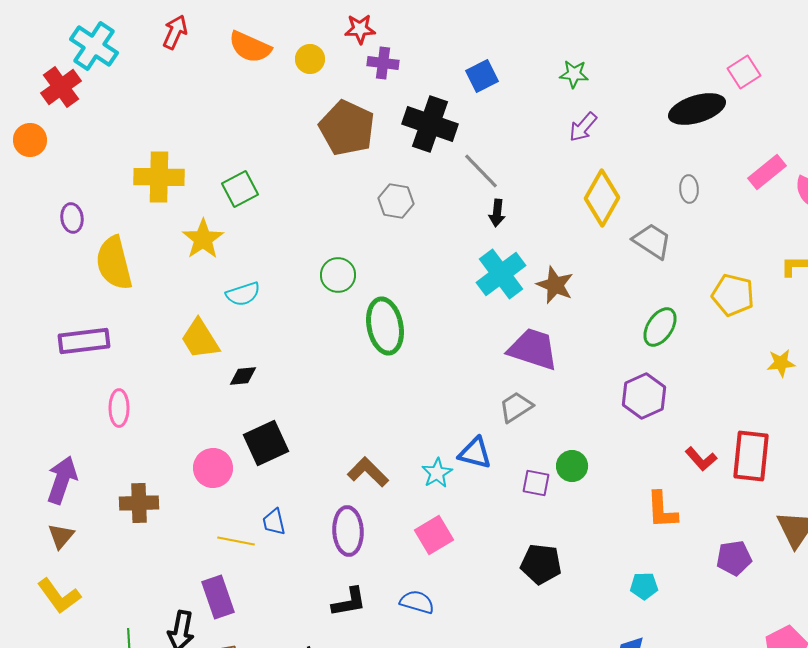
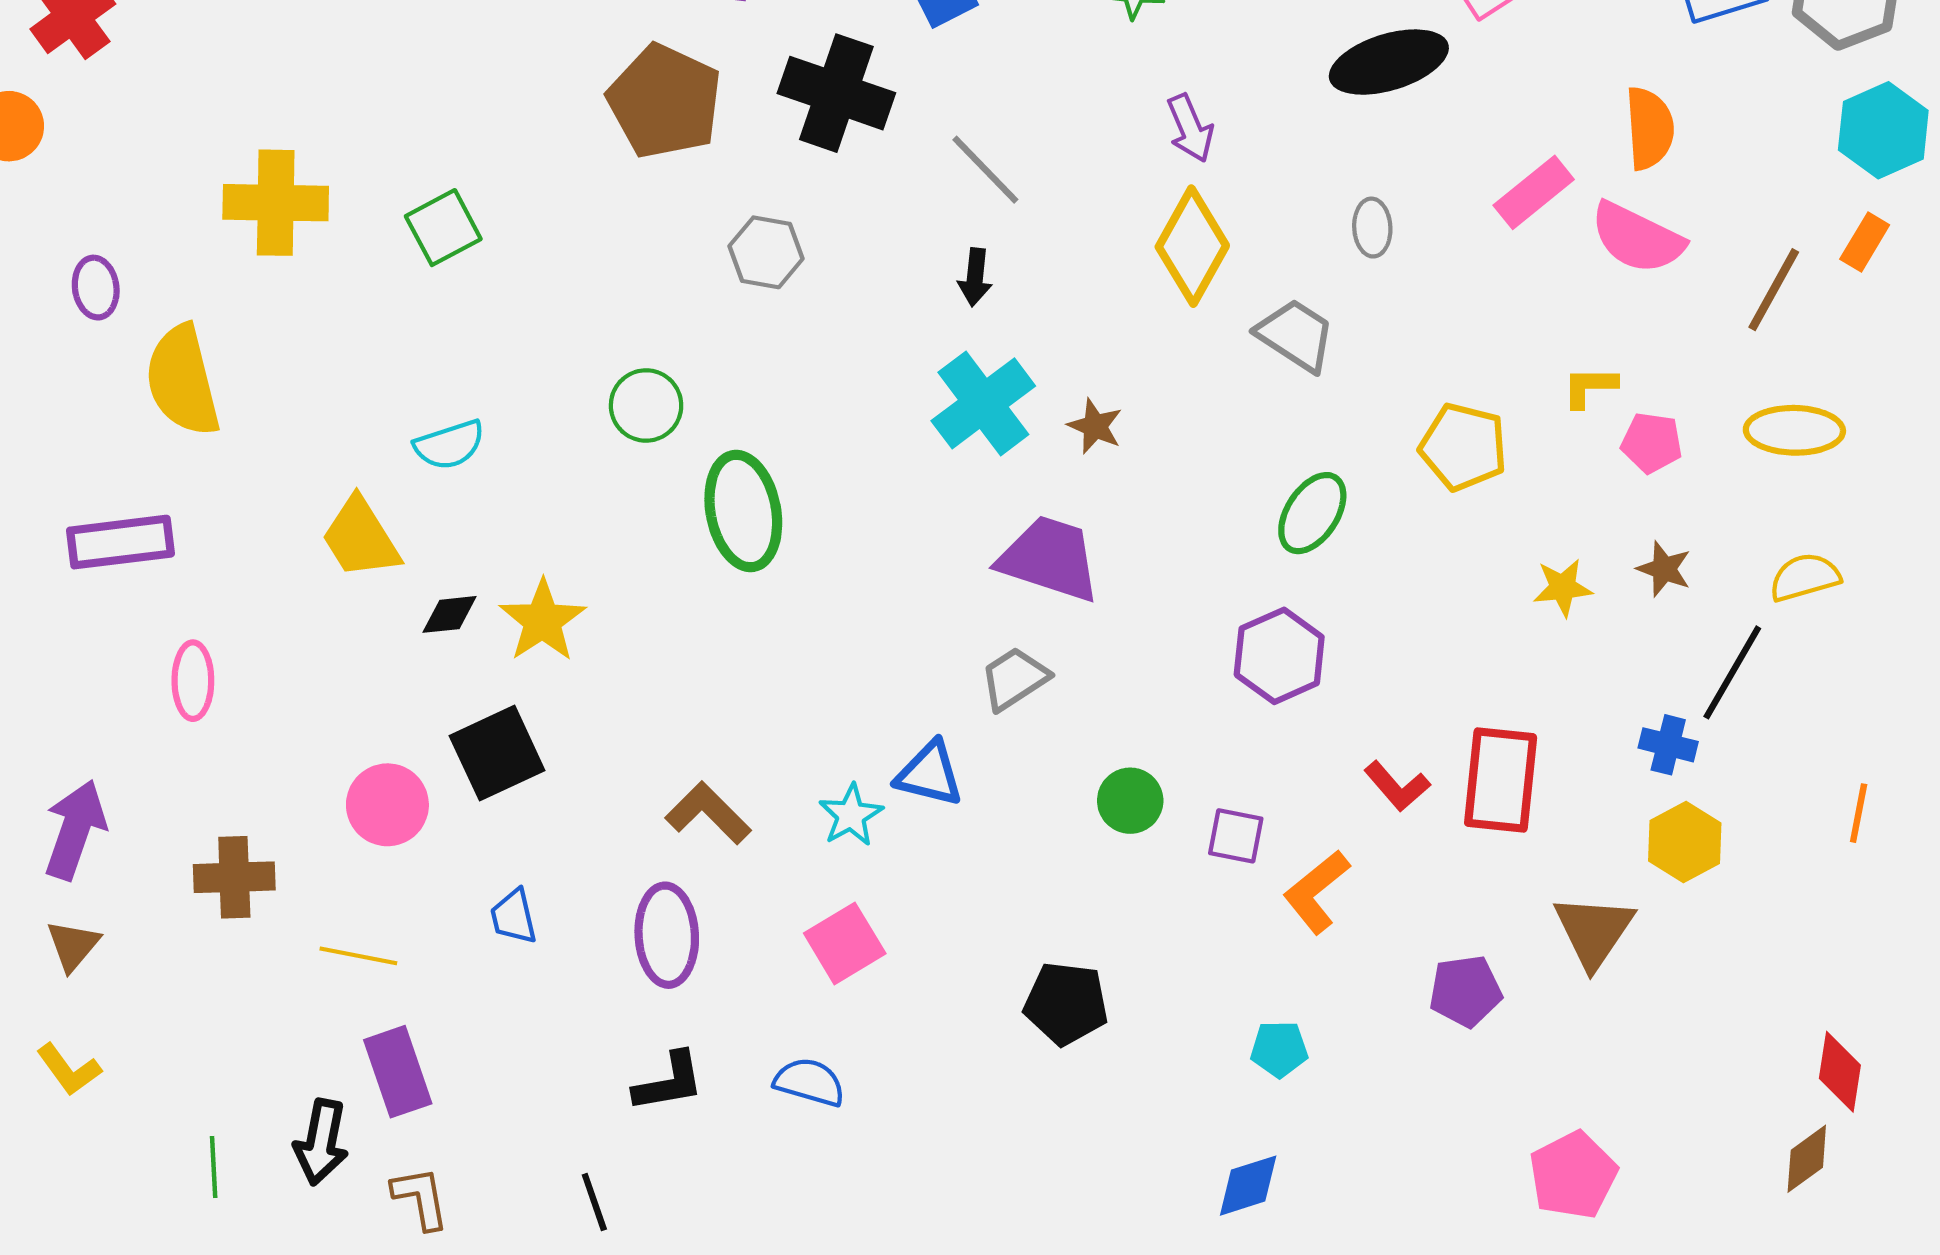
purple arrow: (583, 127) -> (1190, 128), moved, turned -64
gray line: (481, 171) -> (985, 170), moved
yellow star: (203, 239) -> (543, 621), moved
brown star: (555, 285) -> (1095, 426), size x0.7
purple square: (536, 483) -> (1236, 836), moved
orange L-shape: (662, 510) -> (1316, 892), turned 54
yellow line: (236, 541) -> (358, 956), moved
yellow L-shape: (59, 596) -> (69, 1070), size x0.7

